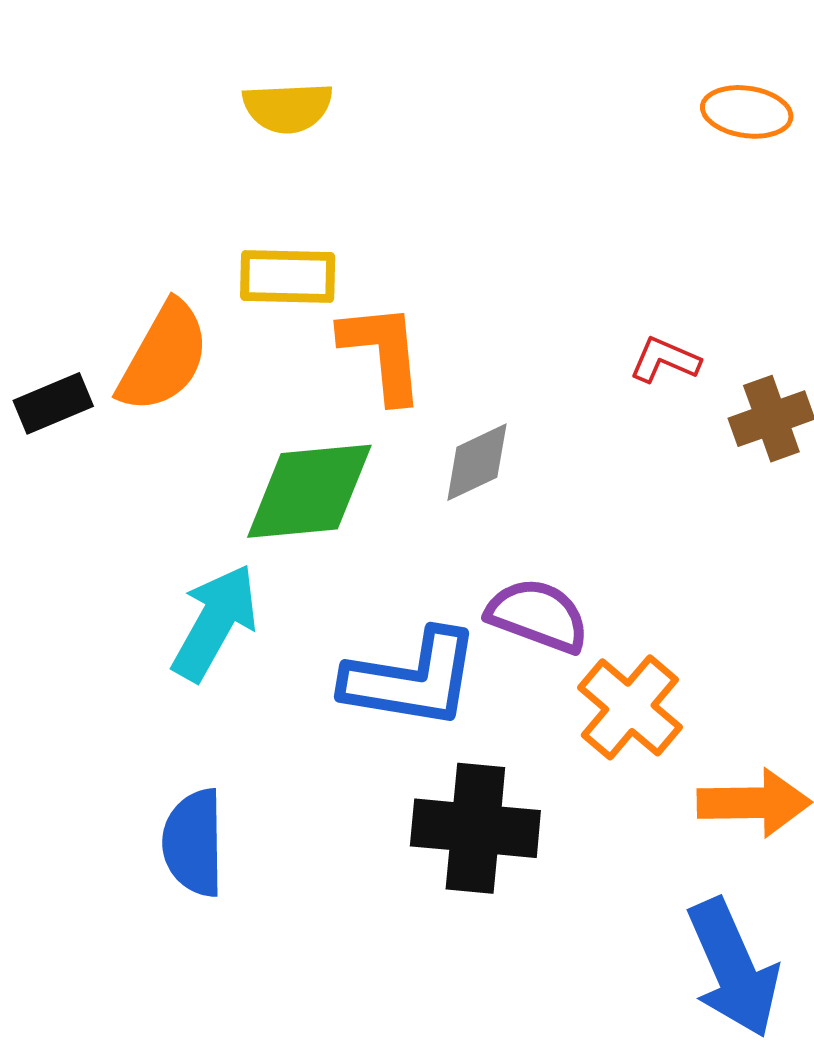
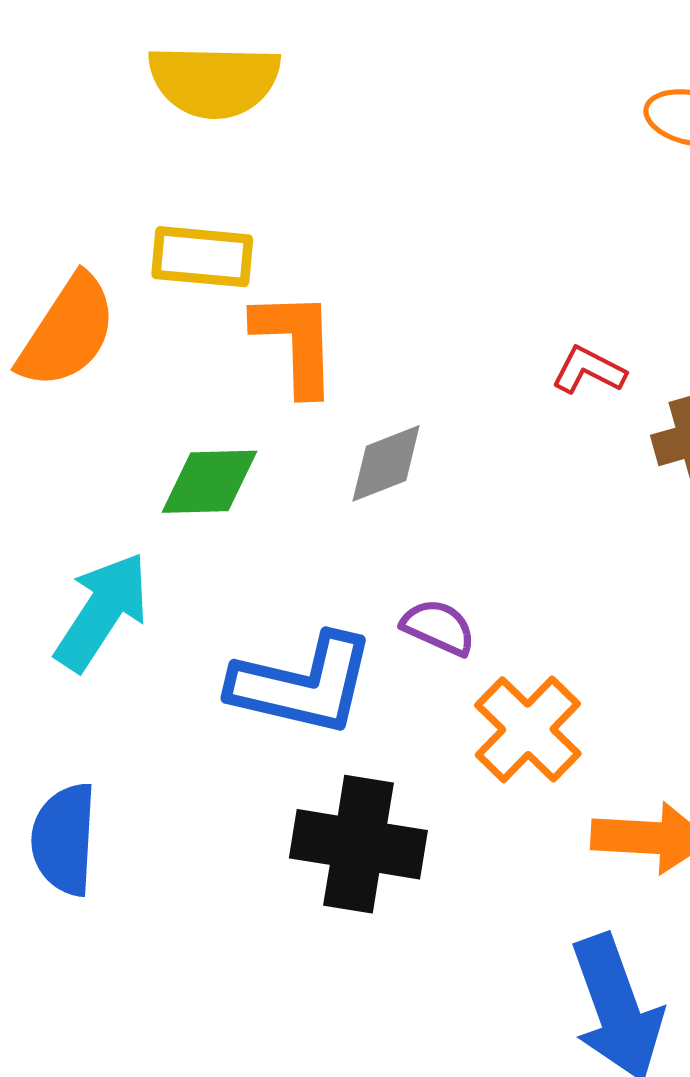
yellow semicircle: (288, 107) -> (214, 81), size x1.4
green diamond: (309, 491) -> (210, 482), size x0.7
purple semicircle: (538, 615) -> (439, 627), size x0.7

